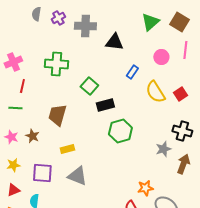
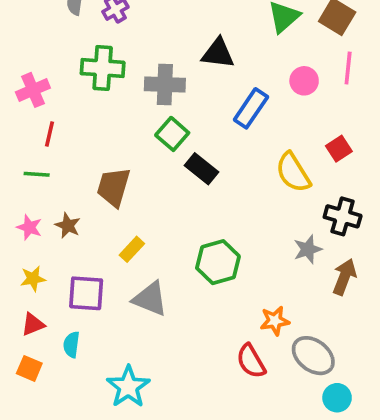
gray cross: (85, 26) -> (165, 84), moved
green cross: (56, 64) -> (103, 68), moved
blue rectangle: (132, 72) -> (251, 108), size x1.5
yellow semicircle: (155, 92) -> (293, 172), moved
black rectangle: (105, 105) -> (202, 169), turned 54
green hexagon: (120, 131) -> (218, 262), moved
yellow rectangle: (67, 149) -> (132, 249), turned -32

